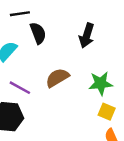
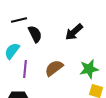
black arrow: (87, 36) -> (74, 32), turned 36
purple line: (20, 88) -> (25, 69), moved, turned 72

